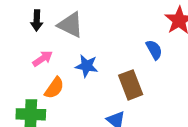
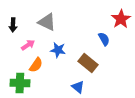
black arrow: (37, 20) -> (13, 25), moved
brown rectangle: (131, 85) -> (88, 63), turned -30

